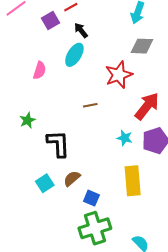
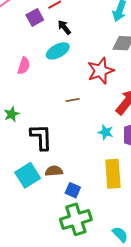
cyan ellipse: (74, 55) -> (58, 51), turned 30
brown semicircle: (72, 178) -> (54, 171), turned 36
cyan square: (45, 183) -> (28, 175), size x1.4

